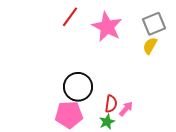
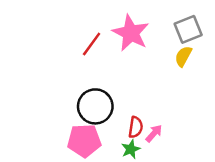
red line: (70, 17) -> (92, 44), moved

